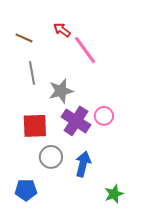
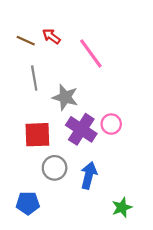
red arrow: (62, 30) -> (51, 36), moved
gray star: (61, 91) -> (65, 97), turned 30

